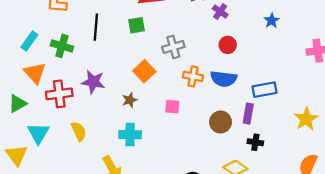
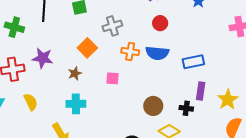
purple rectangle: (248, 114) -> (201, 91), moved
yellow star: (306, 119) -> (228, 100), moved
brown circle: (221, 122) -> (153, 106), moved

